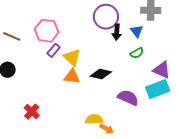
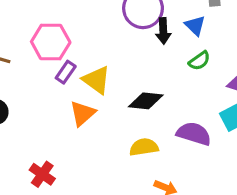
orange triangle: (72, 76) -> (83, 113), moved, turned -42
yellow semicircle: (94, 119) -> (144, 147), moved

